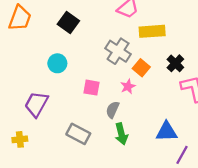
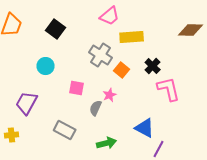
pink star: (128, 86) -> (110, 95), moved
blue triangle: (167, 132) -> (145, 128), turned 30
green arrow: (121, 134) -> (107, 143), moved, turned -90

